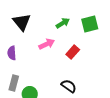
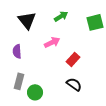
green arrow: (63, 23) -> (61, 16), moved
red rectangle: (73, 52) -> (73, 59), moved

